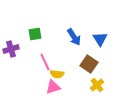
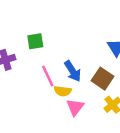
blue arrow: (74, 37) -> (73, 71), moved
pink triangle: (53, 87) -> (75, 107), moved, turned -35

